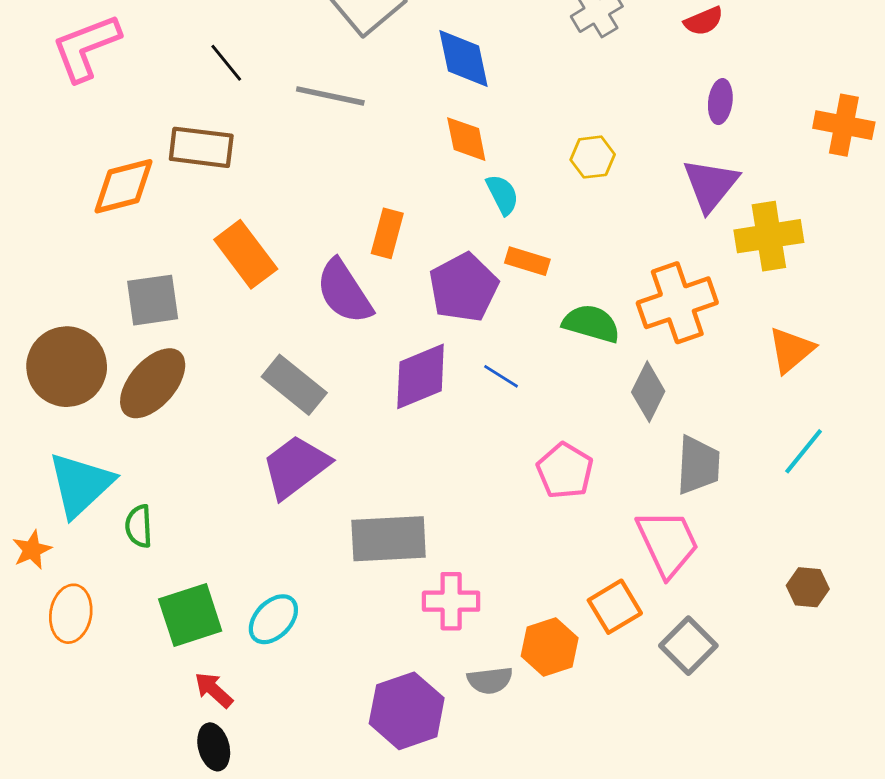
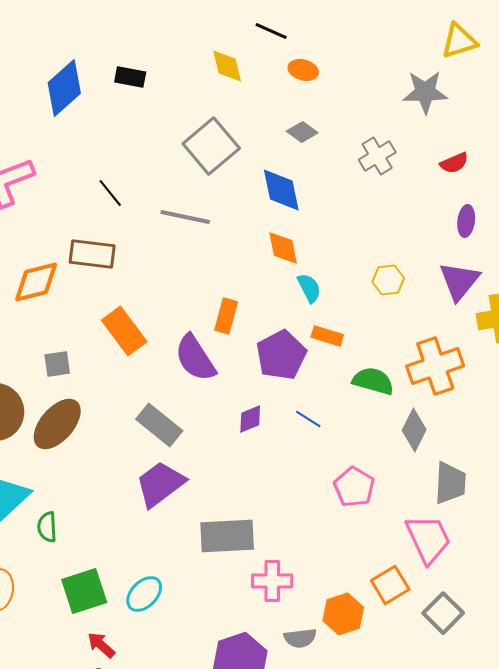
yellow hexagon: (593, 157) -> (388, 280), moved
gray square: (153, 300) -> (57, 364), size x0.7
purple diamond: (421, 376) -> (250, 419), size x0.6

